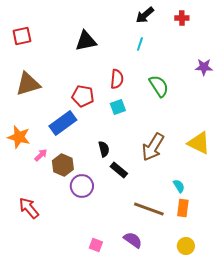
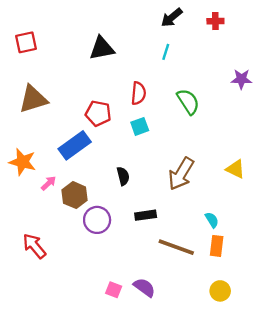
yellow triangle: (199, 143) -> (236, 169), size x0.7
black rectangle: (119, 170) -> (146, 215), moved, turned -48
purple semicircle: (133, 240) -> (144, 287), moved

